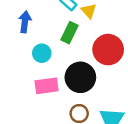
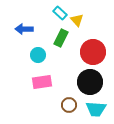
blue arrow: (25, 22) -> (24, 29), turned -96
black circle: (80, 77) -> (90, 82), moved

